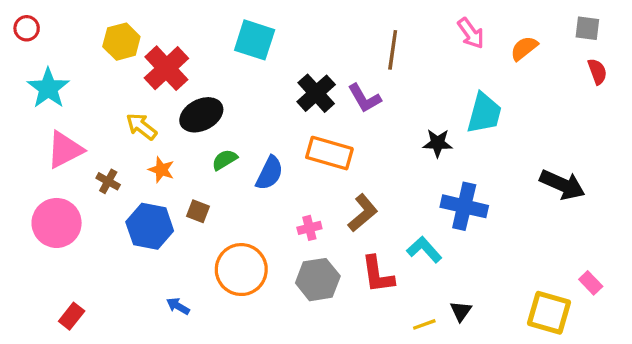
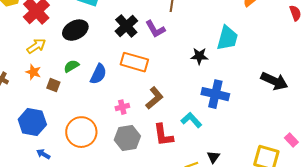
black ellipse: (201, 115) -> (75, 30), moved
yellow arrow: (141, 126) -> (36, 46), moved, turned 108
brown square: (198, 211) -> (53, 85), moved
blue hexagon: (150, 226) -> (32, 122), moved

